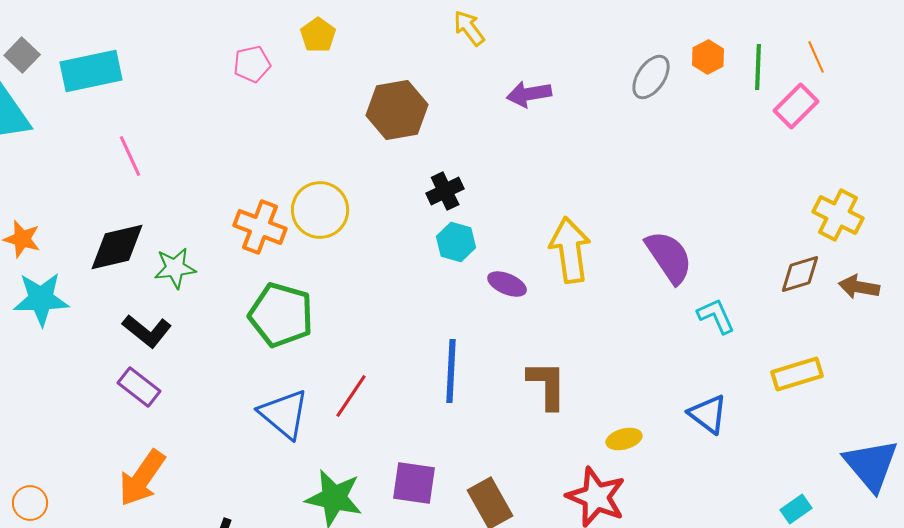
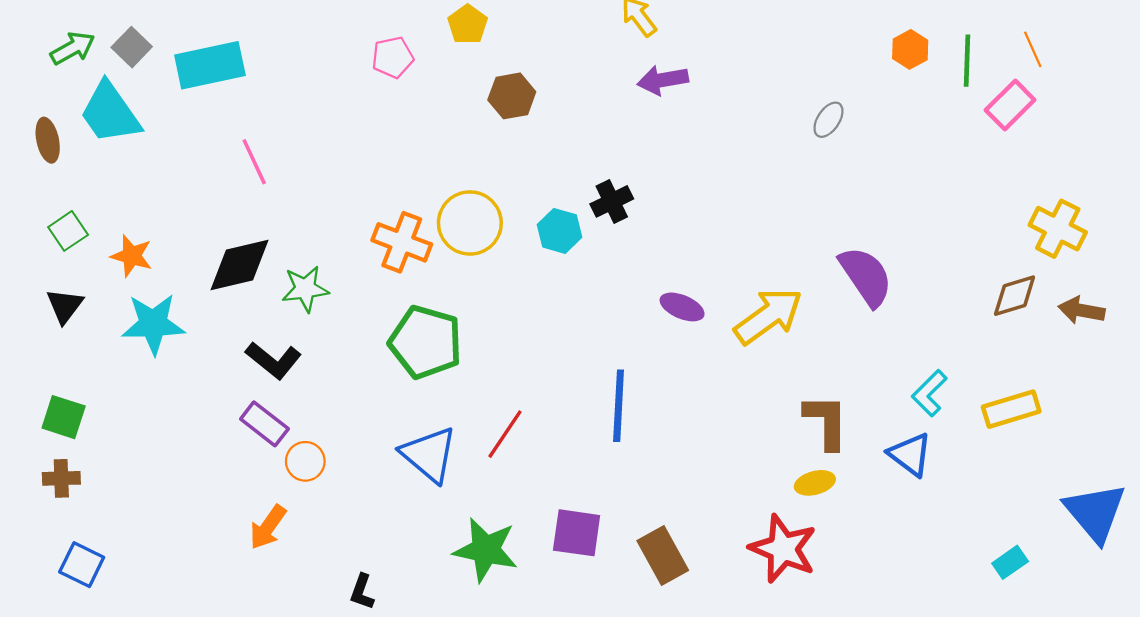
gray ellipse: (651, 77) -> (828, 120), moved, size x0.7
purple arrow: (529, 94) -> (663, 80), moved
brown hexagon: (397, 110) -> (512, 96), moved, size x0.7
cyan hexagon: (456, 242) -> (560, 231), moved
yellow arrow: (570, 250) -> (768, 316), moved, turned 62
cyan L-shape: (716, 316) -> (929, 393), moved, turned -111
brown L-shape: (547, 385) -> (826, 422), moved
orange arrow: (142, 478) -> (268, 527), size x0.7
orange circle: (30, 503) -> (305, 461), moved

